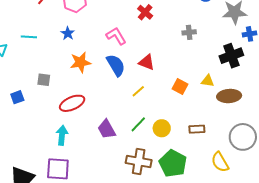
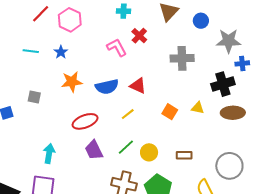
gray cross: (189, 32) -> (182, 58), size x1.6
pink L-shape: (116, 36) -> (117, 47), moved
cyan line: (29, 37) -> (31, 51), moved
blue semicircle: (116, 65) -> (107, 87), turned 105
brown ellipse: (229, 96) -> (233, 113), moved
red ellipse: (72, 103) -> (85, 121), moved

